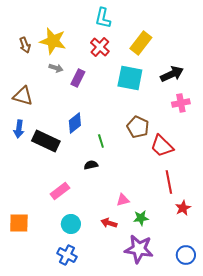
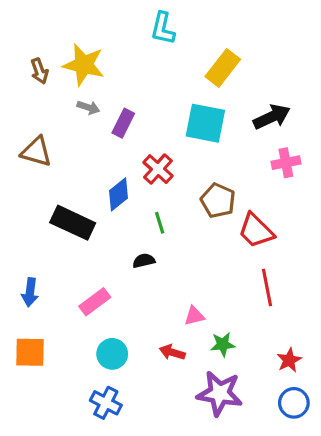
red cross: (100, 47) -> (158, 169), moved
blue arrow: (19, 129) -> (30, 292), moved
red star: (183, 208) -> (289, 360), moved

